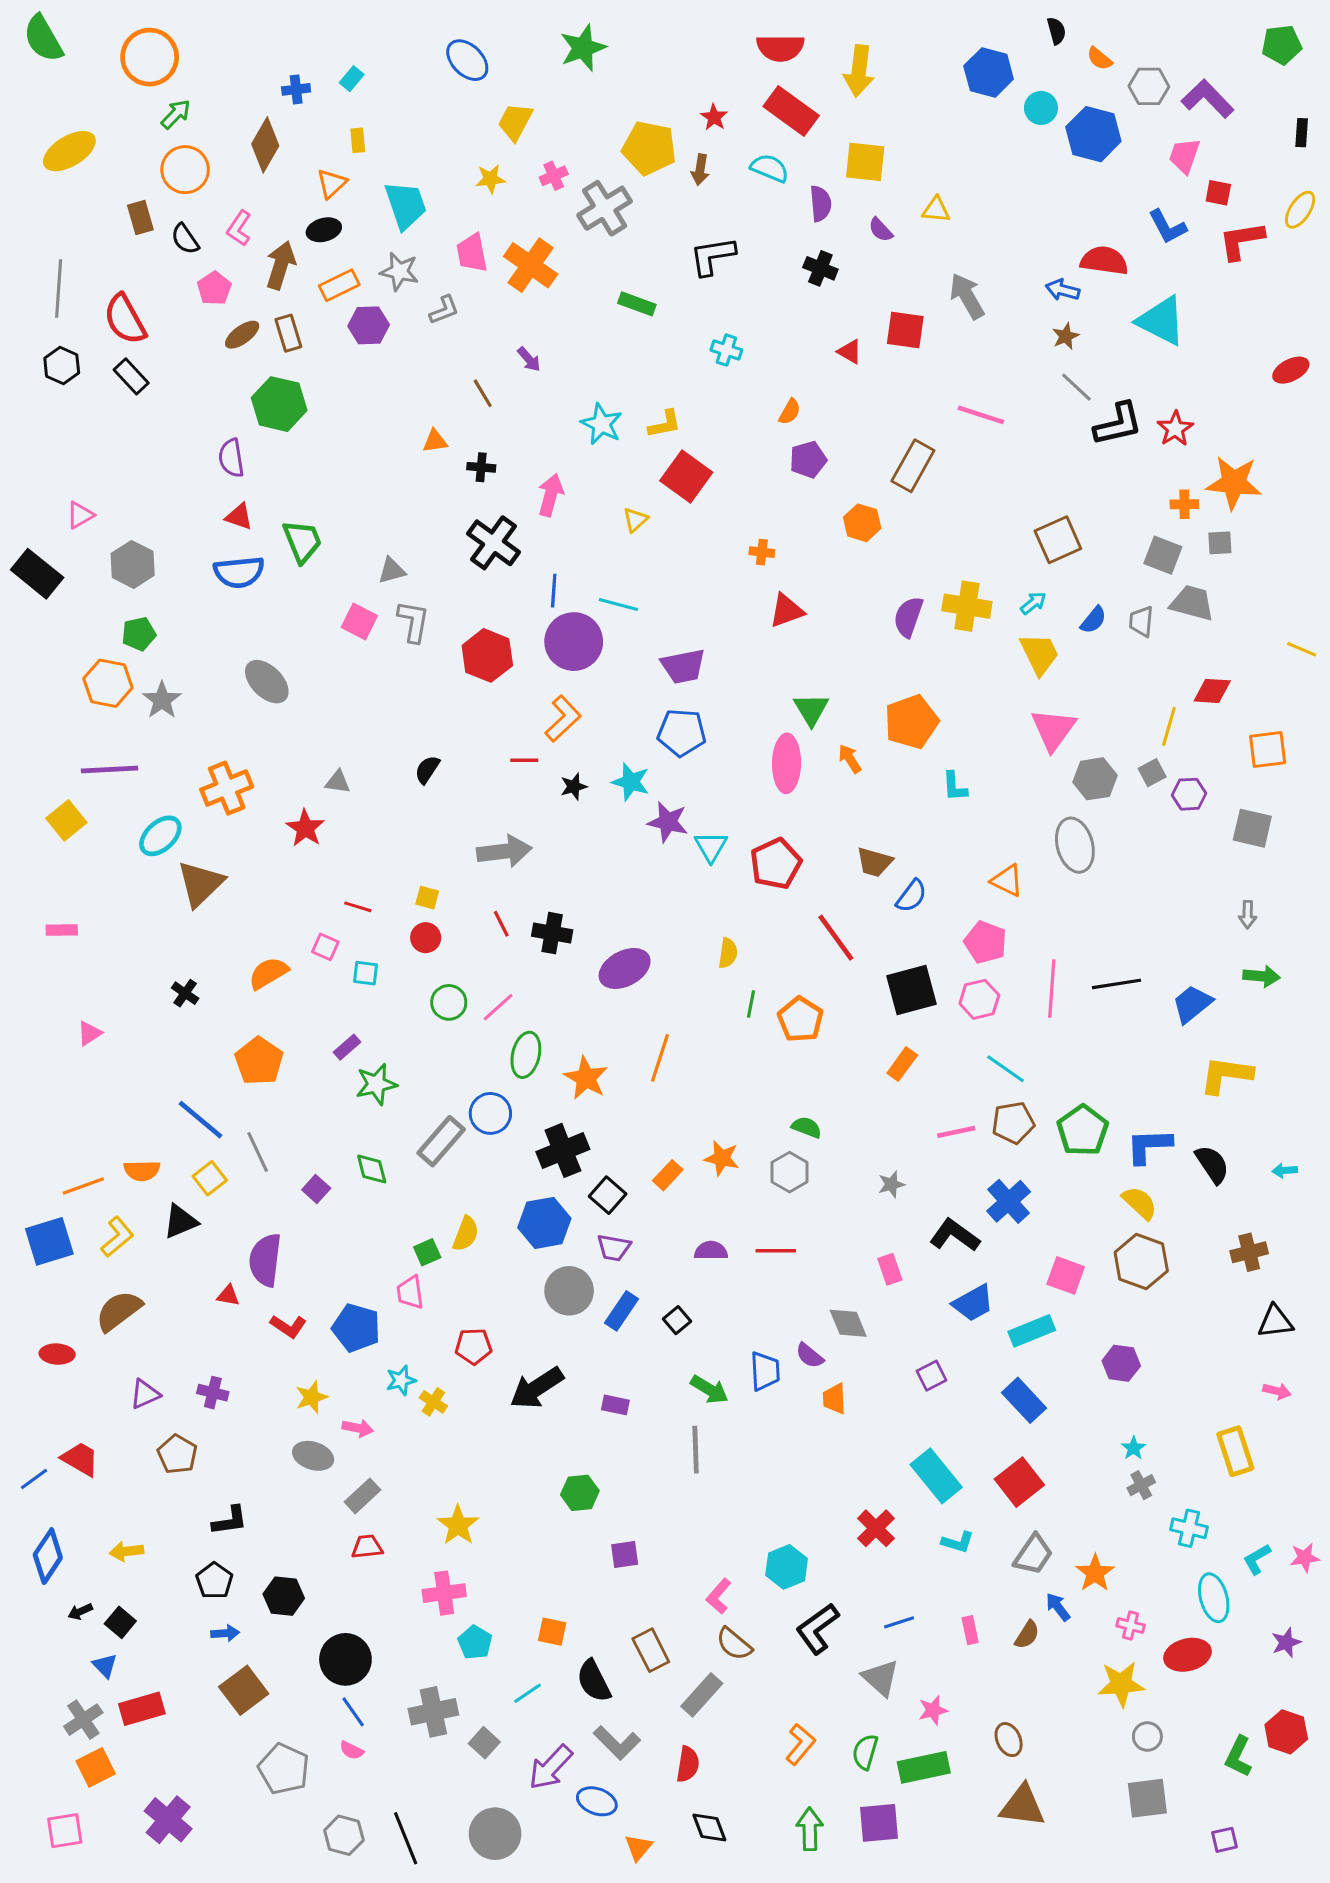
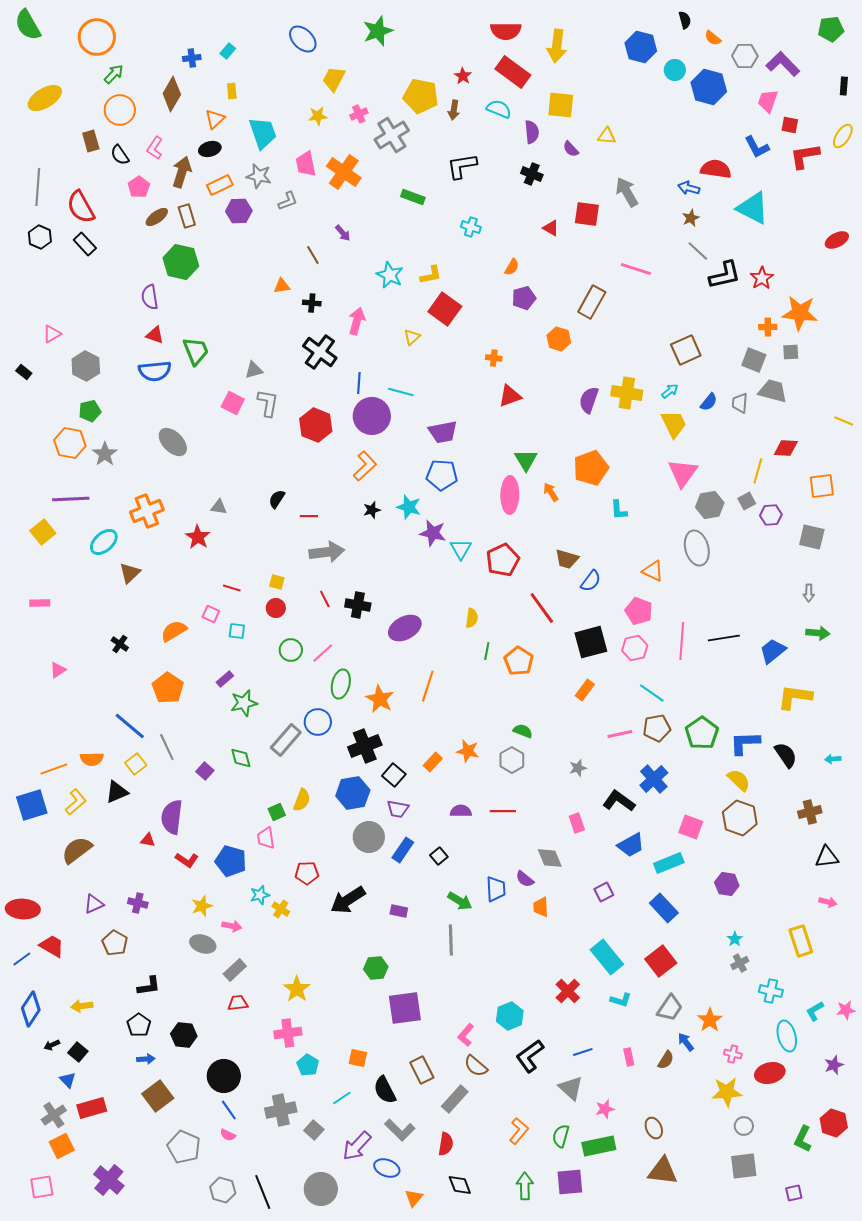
black rectangle: (37, 574) -> (24, 372), size x0.5
red line: (524, 760) -> (309, 516), moved
brown triangle: (200, 884) -> (130, 573), size x0.7
red ellipse: (57, 1354) -> (23, 909), moved, size x1.5
purple square: (625, 1555) -> (405, 1008), size x1.8

